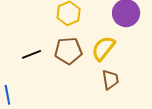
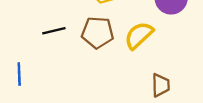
brown trapezoid: (110, 80) -> (161, 85), moved

